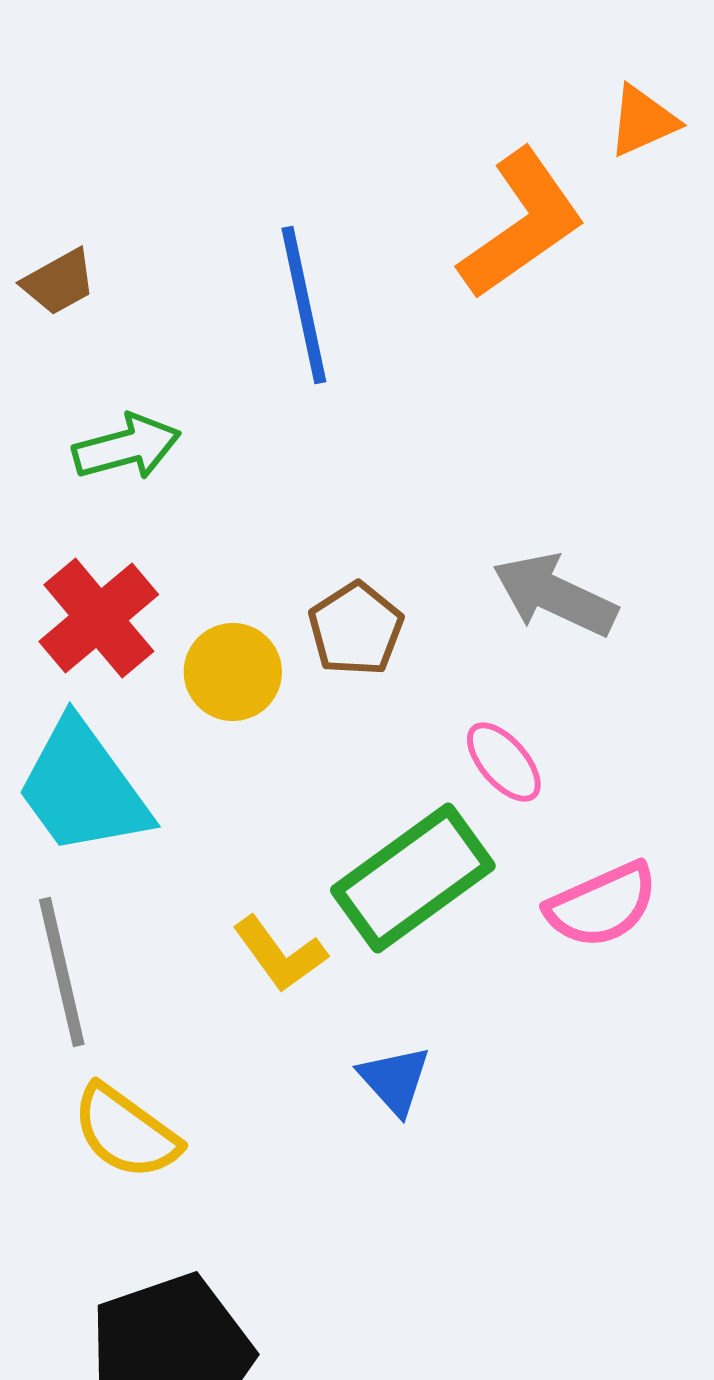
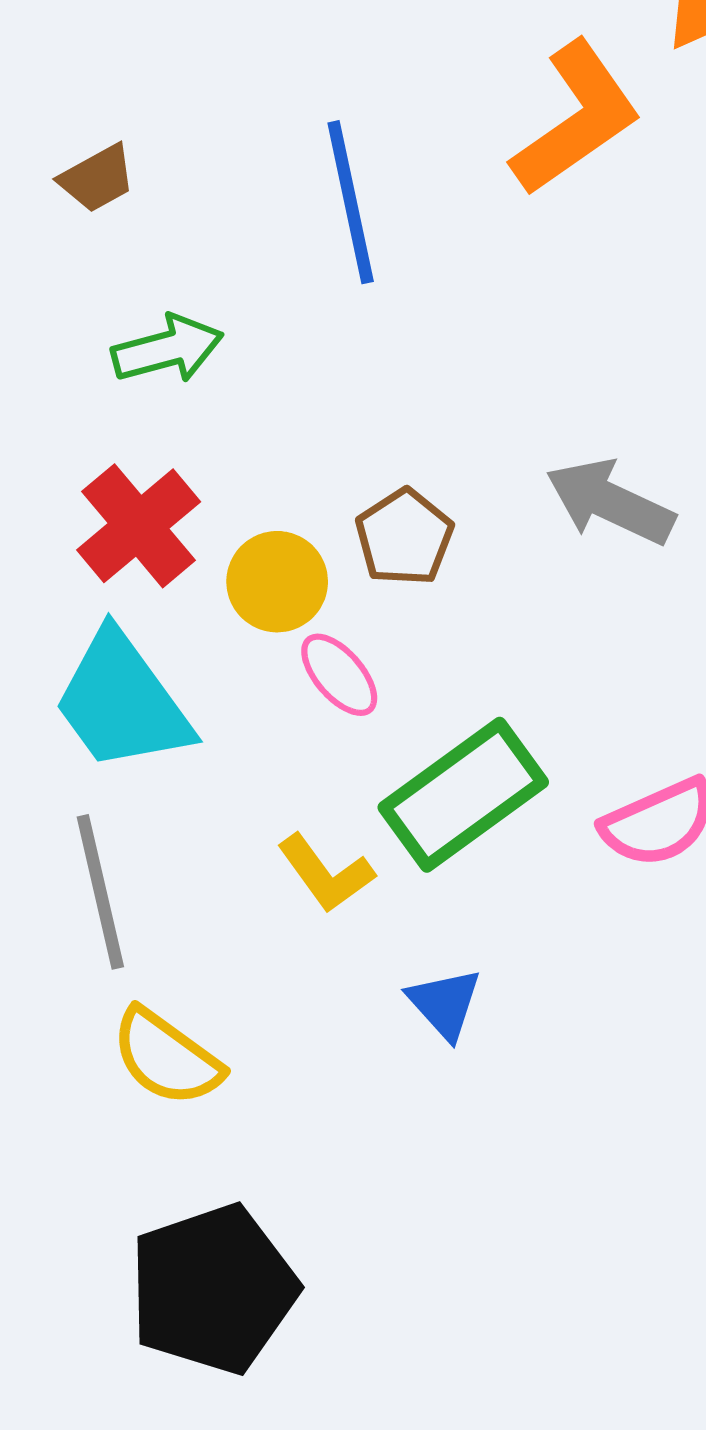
pink ellipse: (504, 762) -> (339, 675), moved

